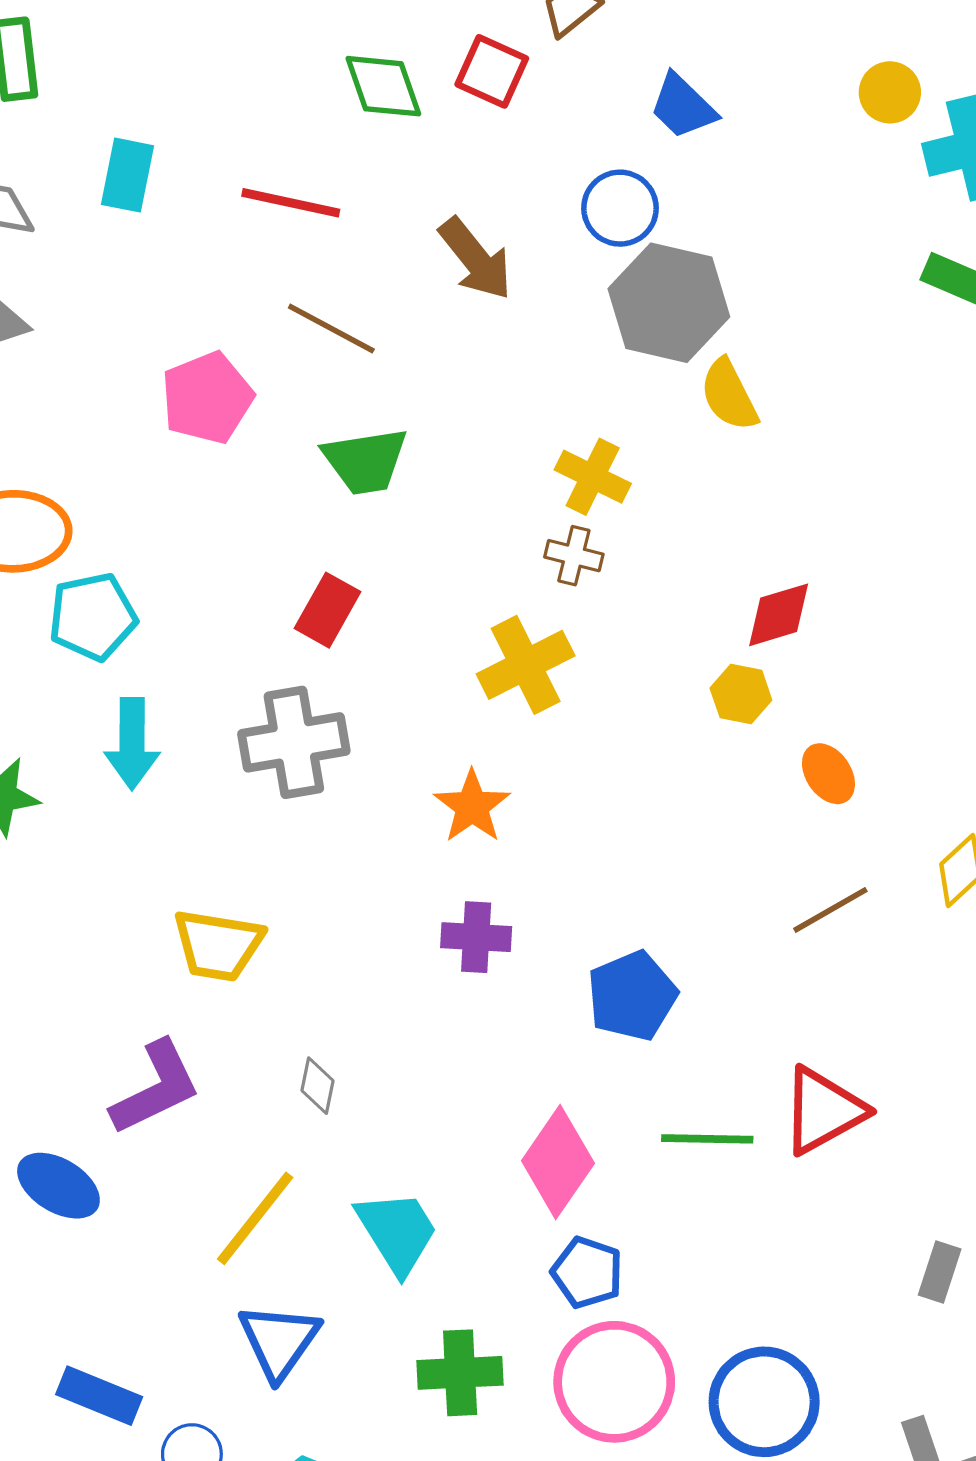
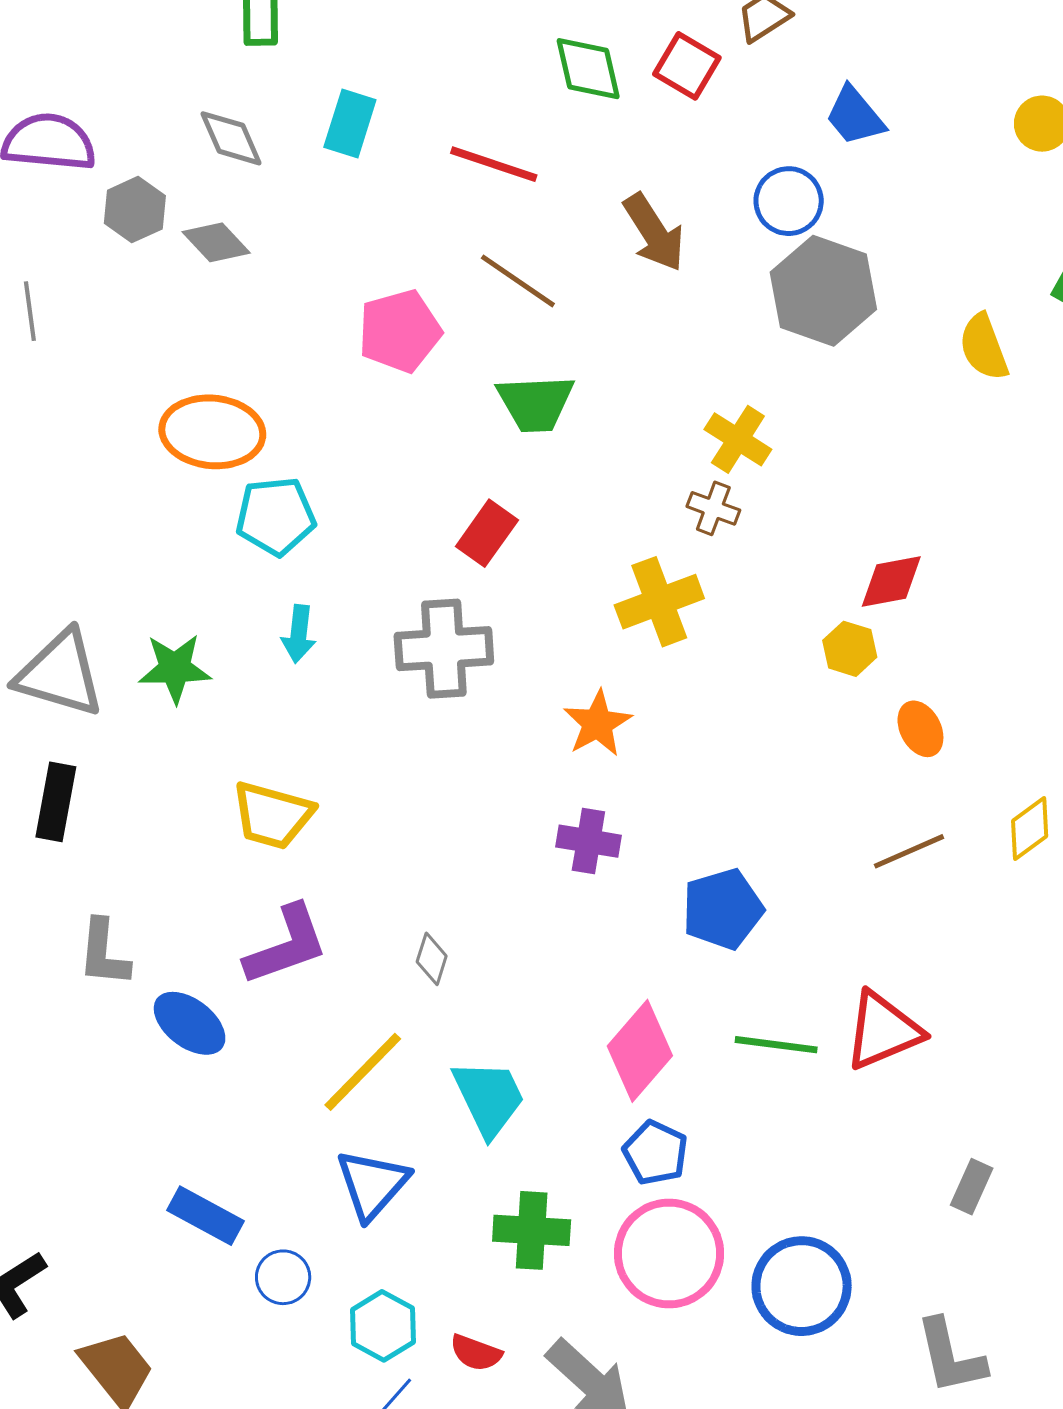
yellow semicircle: (729, 395) -> (984, 347), moved
cyan arrow: (132, 744) -> (299, 634), size x0.7
yellow trapezoid: (218, 945) -> (272, 815), moved

